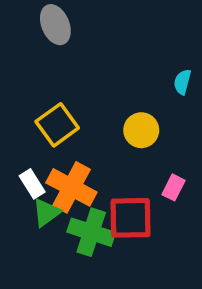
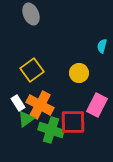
pink rectangle: (173, 187) -> (97, 105), size x1.6

